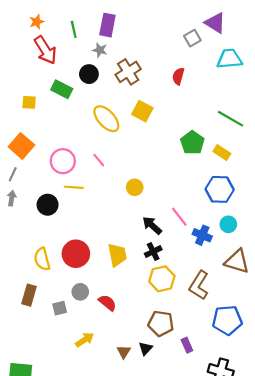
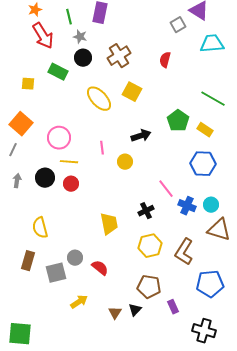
gray star: (100, 50) -> (80, 37), moved
pink line: (99, 160) -> (102, 148), moved, turned 32
gray arrow: (12, 198) -> (17, 181), moved
cyan circle: (228, 224) -> (211, 205), moved
black arrow: (152, 225) -> (141, 136), moved, turned 120
black cross: (153, 252) -> (146, 211), moved
red circle: (76, 254) -> (71, 184), moved, size x0.6
gray square: (60, 308) -> (56, 273), size x1.5

